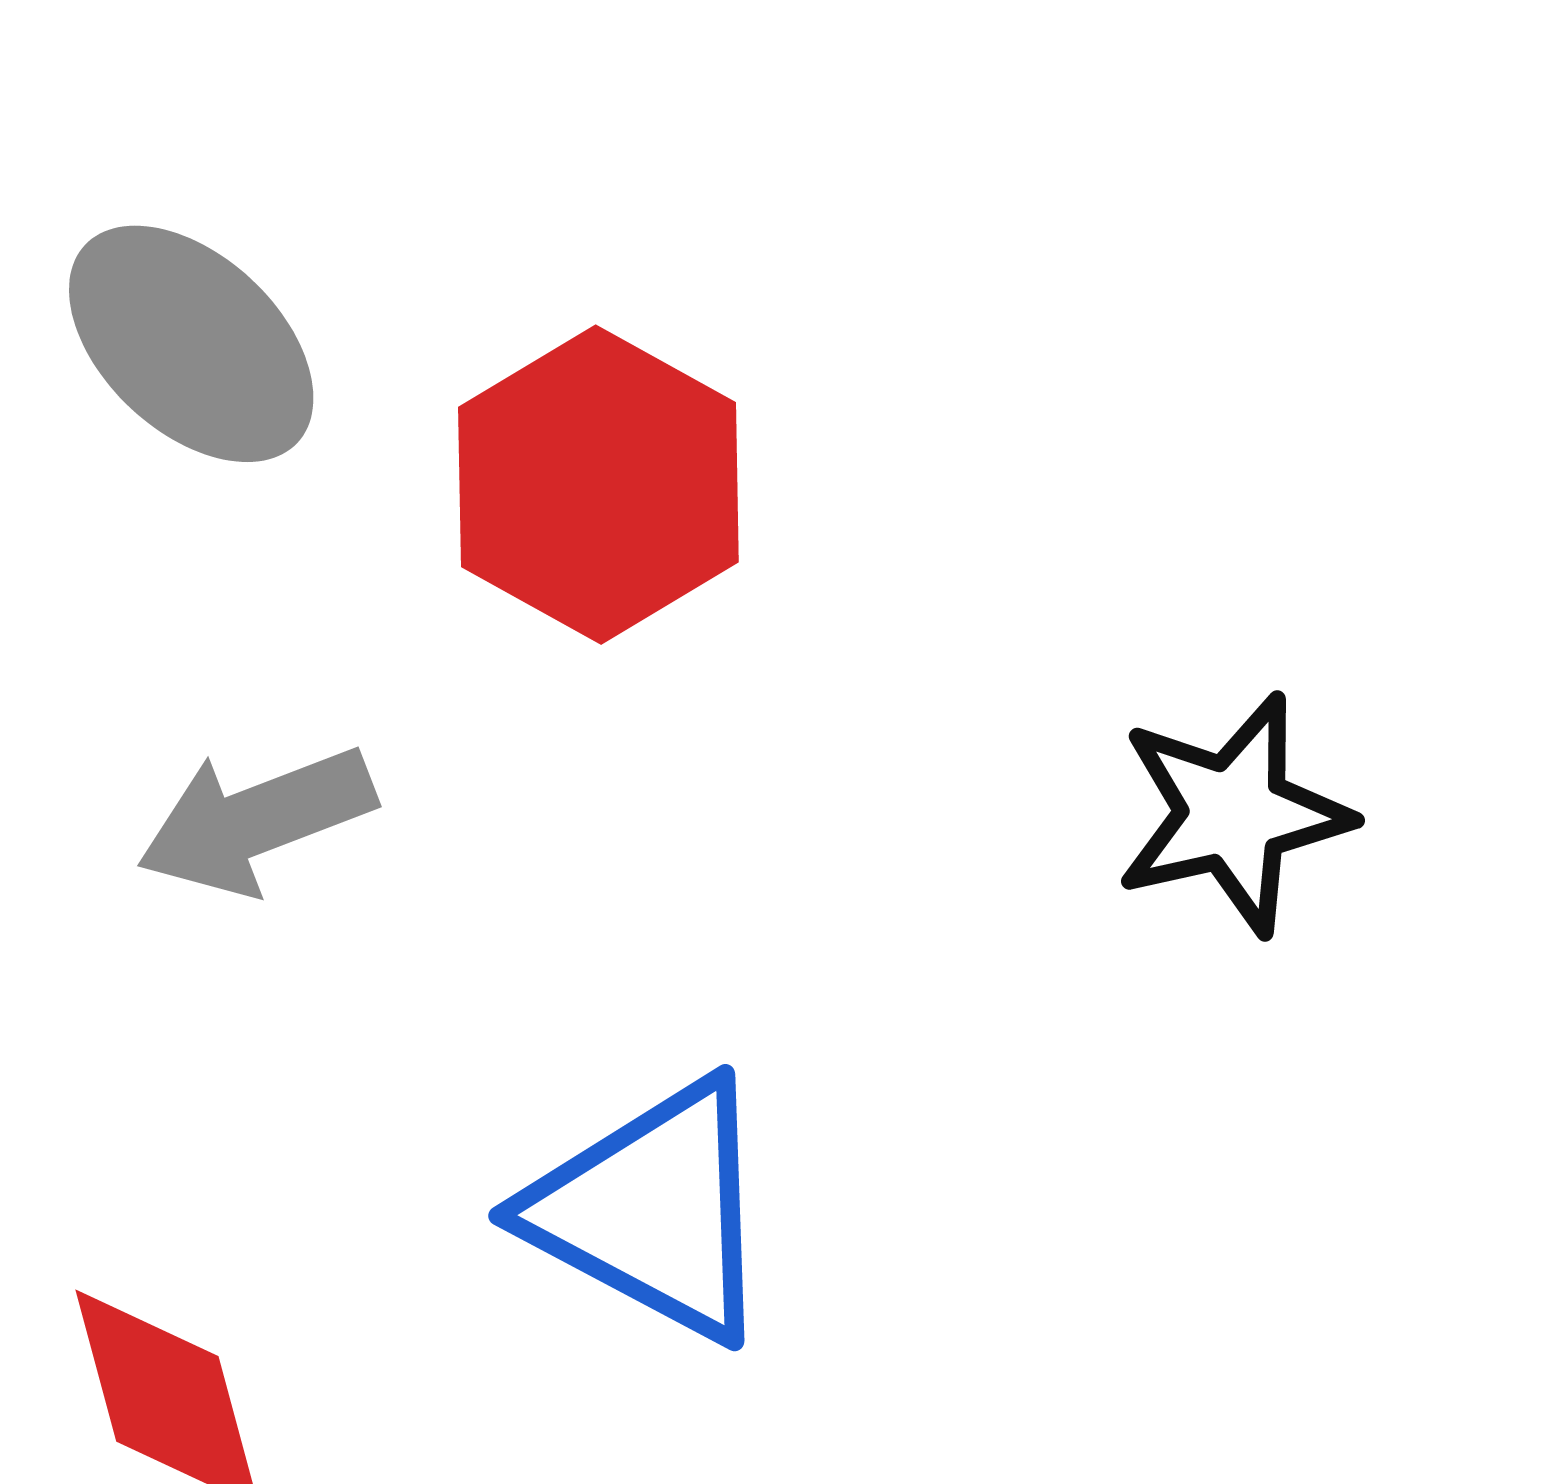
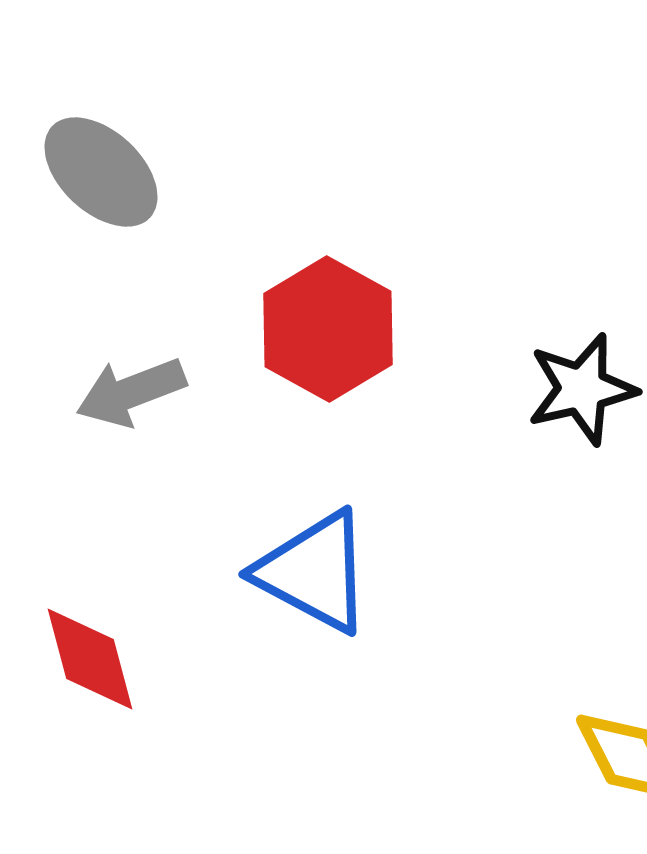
red hexagon: (598, 485) -> (328, 329), moved

